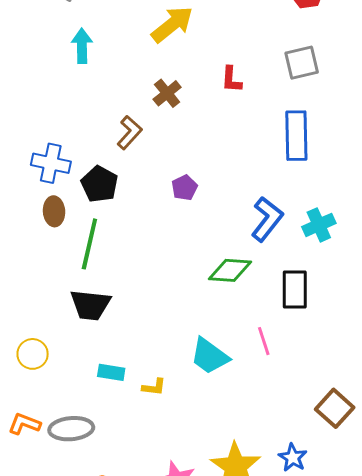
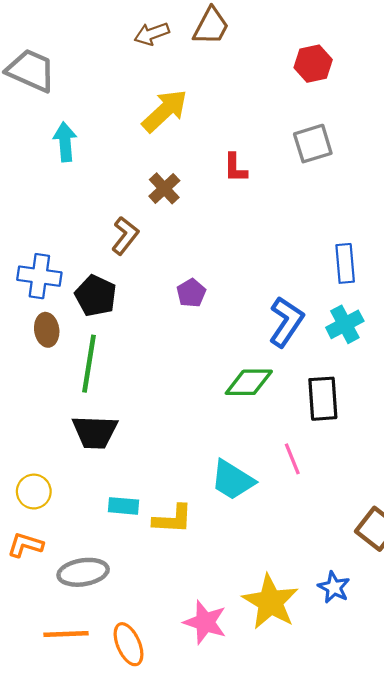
blue rectangle: (296, 136) -> (345, 263), moved, size x0.7
yellow L-shape: (154, 387) -> (173, 519), size x1.5
orange L-shape: (24, 424) -> (25, 545), moved

